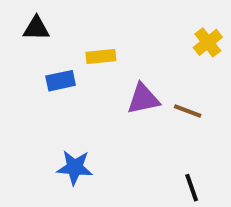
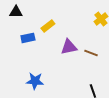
yellow rectangle: (101, 56) -> (48, 26), turned -32

